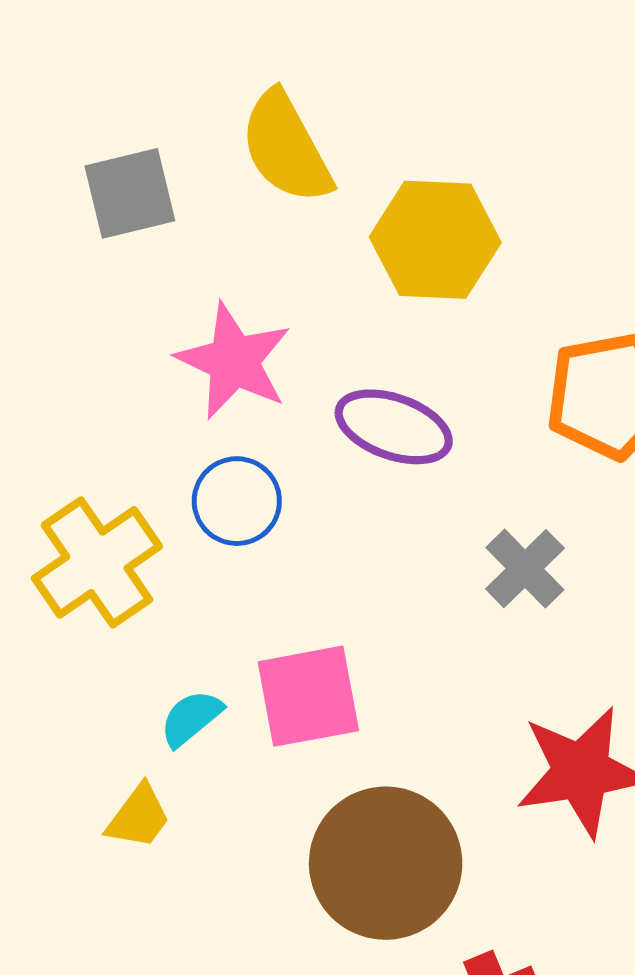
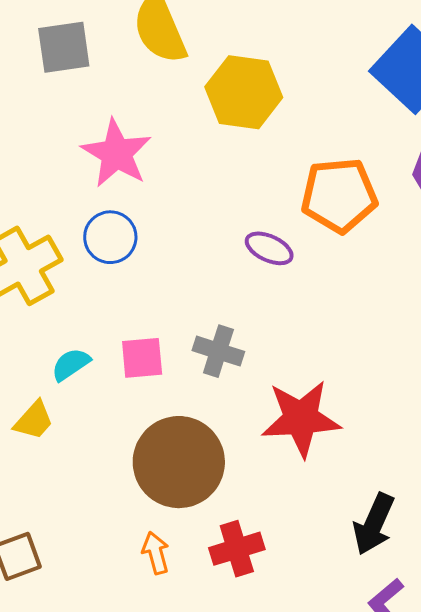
purple ellipse: (394, 427) -> (269, 248), moved, size x0.7
gray cross: (525, 569) -> (218, 351), moved, turned -33
pink square: (308, 696) -> (142, 358), size x0.7

